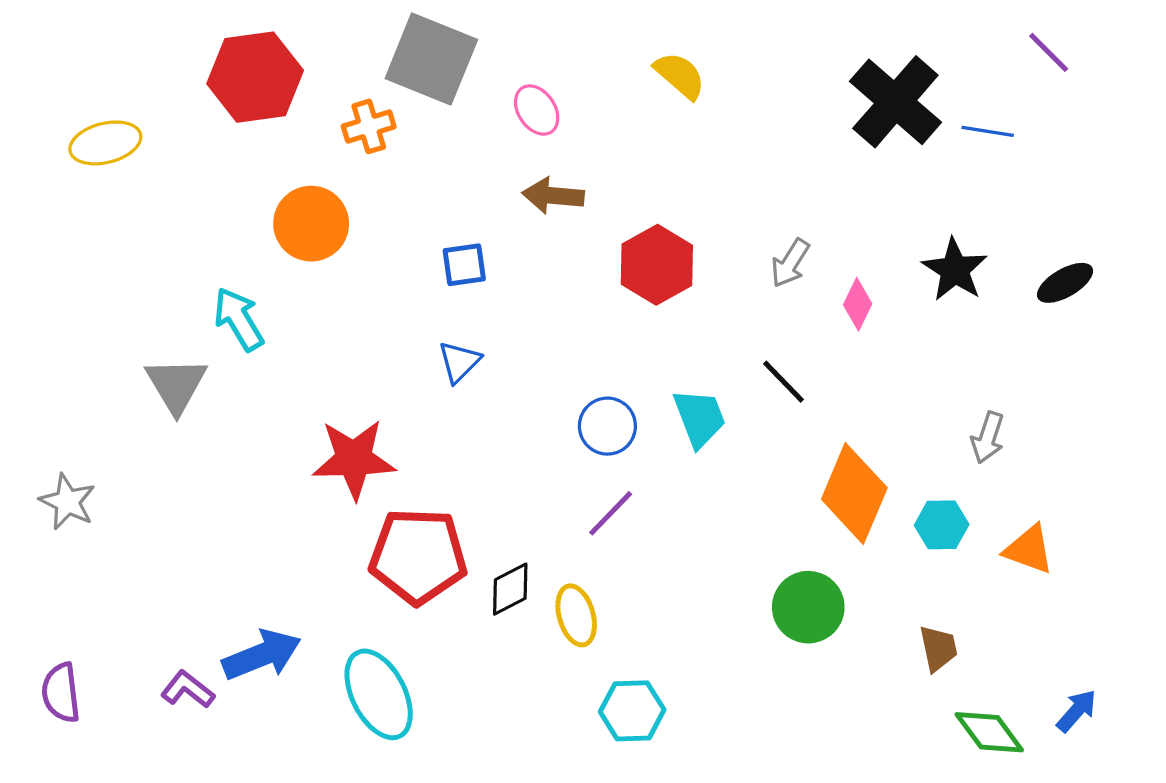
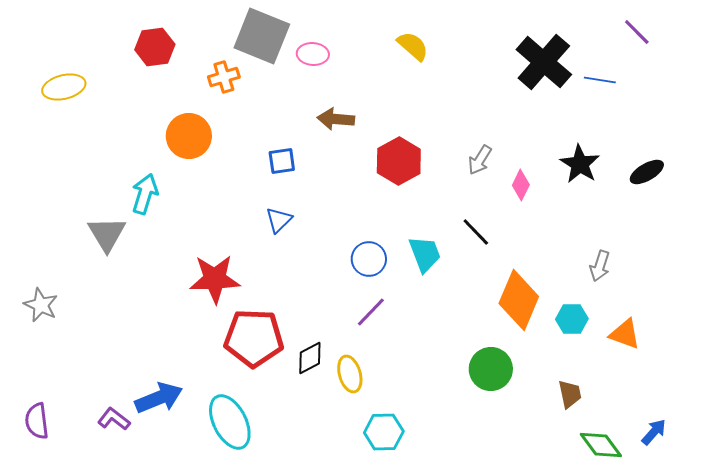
red hexagon: (255, 77) -> (155, 47), size x0.7
pink ellipse: (537, 110) -> (313, 54), moved, turned -52
cyan arrow: (239, 319) -> (145, 194), turned 48

